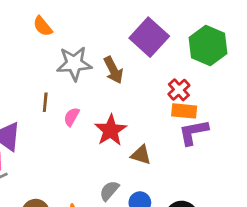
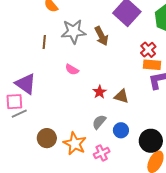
brown line: (45, 102) -> (44, 42), moved
pink semicircle: (72, 117) -> (72, 70), turned -88
red star: (111, 130) -> (100, 92), moved, size x0.6

